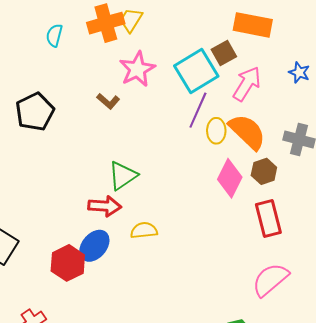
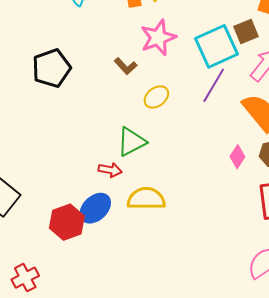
yellow ellipse: (216, 131) -> (156, 97), moved, turned 45
pink diamond: (230, 178) -> (237, 157), size x0.6
red arrow: (105, 206) -> (110, 170), size x0.7
yellow semicircle: (144, 230) -> (146, 199), size x1.4

